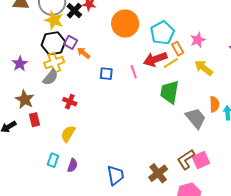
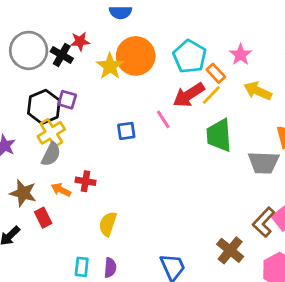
yellow star: (54, 20) -> (110, 66), moved, turned 30
orange arrow: (83, 53) -> (61, 190), moved
gray trapezoid: (196, 118) -> (264, 163), turned 145
yellow semicircle: (68, 134) -> (108, 224), moved

